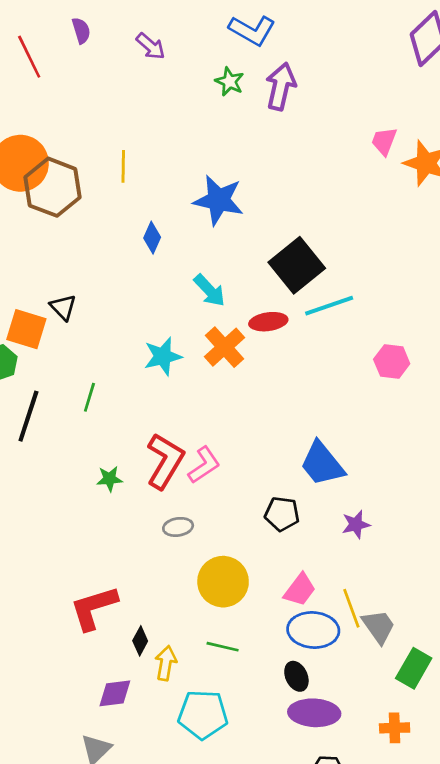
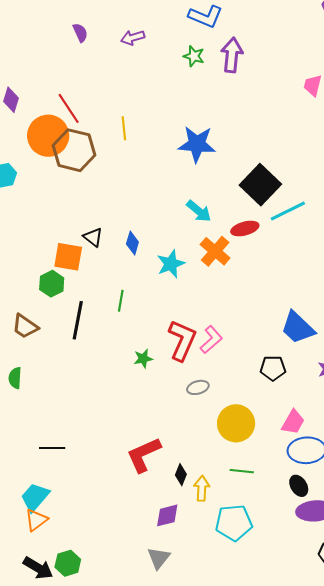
purple arrow: (151, 46) -> (133, 38), turned 130
red line: (29, 57) -> (69, 108), moved
blue diamond: (152, 238) -> (132, 243), moved

